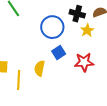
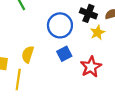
red star: (84, 62) -> (91, 67), turned -30
yellow semicircle: (40, 68) -> (28, 54), moved

